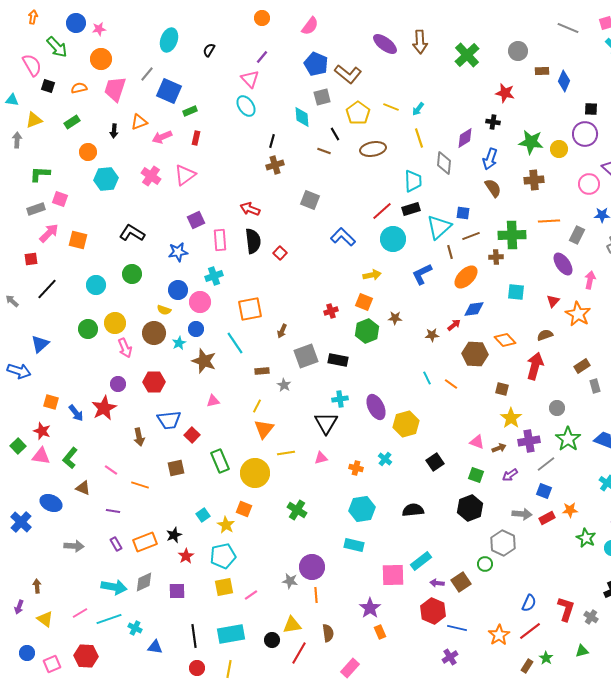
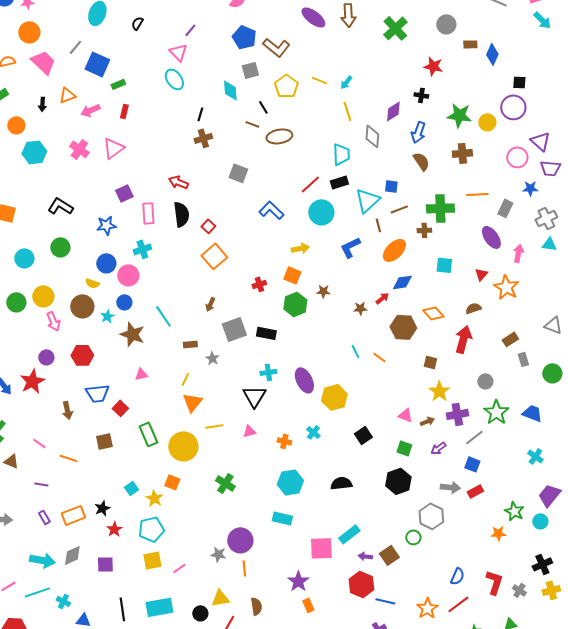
pink trapezoid: (115, 89) -> (43, 62), turned 116
brown ellipse: (373, 149) -> (279, 136), moved
orange square: (250, 309) -> (214, 256), moved, turned -30
orange star: (570, 510) -> (498, 533), moved

